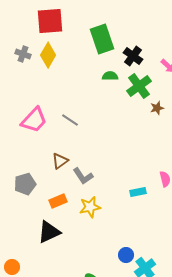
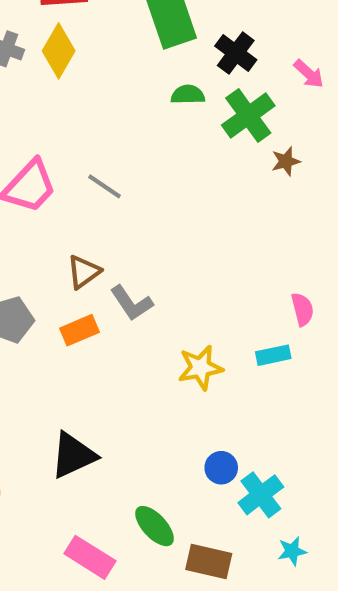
cyan rectangle: (138, 192) -> (273, 355), moved
orange rectangle: (58, 201) -> (79, 330), moved
yellow star: (90, 207) -> (200, 368), moved
black triangle: (49, 232) -> (73, 455), moved

